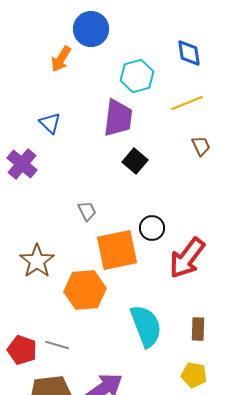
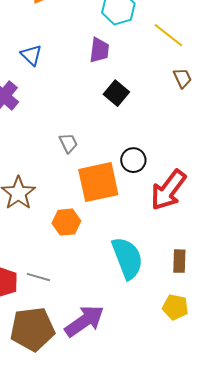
yellow line: (187, 103) -> (168, 35), turned 60
purple trapezoid: (118, 118) -> (99, 50), size x0.7
orange hexagon: (85, 290) -> (66, 222), size x0.7

